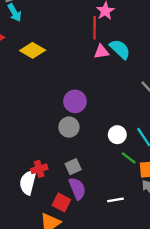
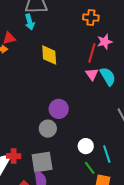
yellow diamond: (33, 50) -> (49, 55), moved, turned 40
pink triangle: (101, 52) -> (92, 74), turned 48
gray square: (73, 167) -> (42, 162), size x1.6

